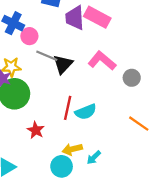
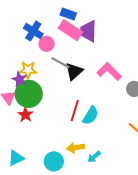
pink rectangle: (97, 17) -> (70, 30), moved
cyan semicircle: (86, 112) -> (91, 115), turned -42
red star: (36, 130) -> (25, 115), moved
cyan circle: (62, 166) -> (54, 161), moved

